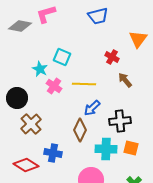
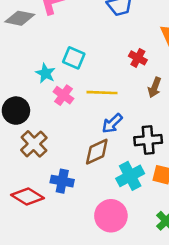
brown arrow: (125, 80) -> (155, 87), turned -119
brown diamond: (80, 130) -> (97, 152), turned 40
cyan cross: (106, 149) -> (130, 176), turned -30

